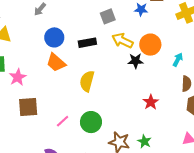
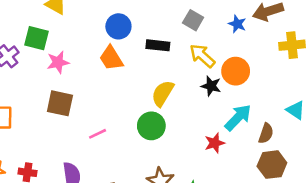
gray square: (108, 16) -> (193, 20), turned 35
cyan arrow: (178, 60) -> (238, 118), moved, size x1.6
yellow semicircle: (87, 81) -> (163, 93), moved
green circle: (91, 122) -> (151, 126), moved

